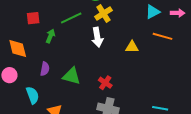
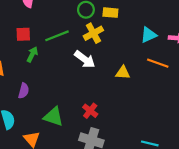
red square: (33, 18) -> (23, 34), moved
white arrow: (97, 37) -> (85, 59), turned -48
green triangle: (71, 76) -> (53, 117), moved

